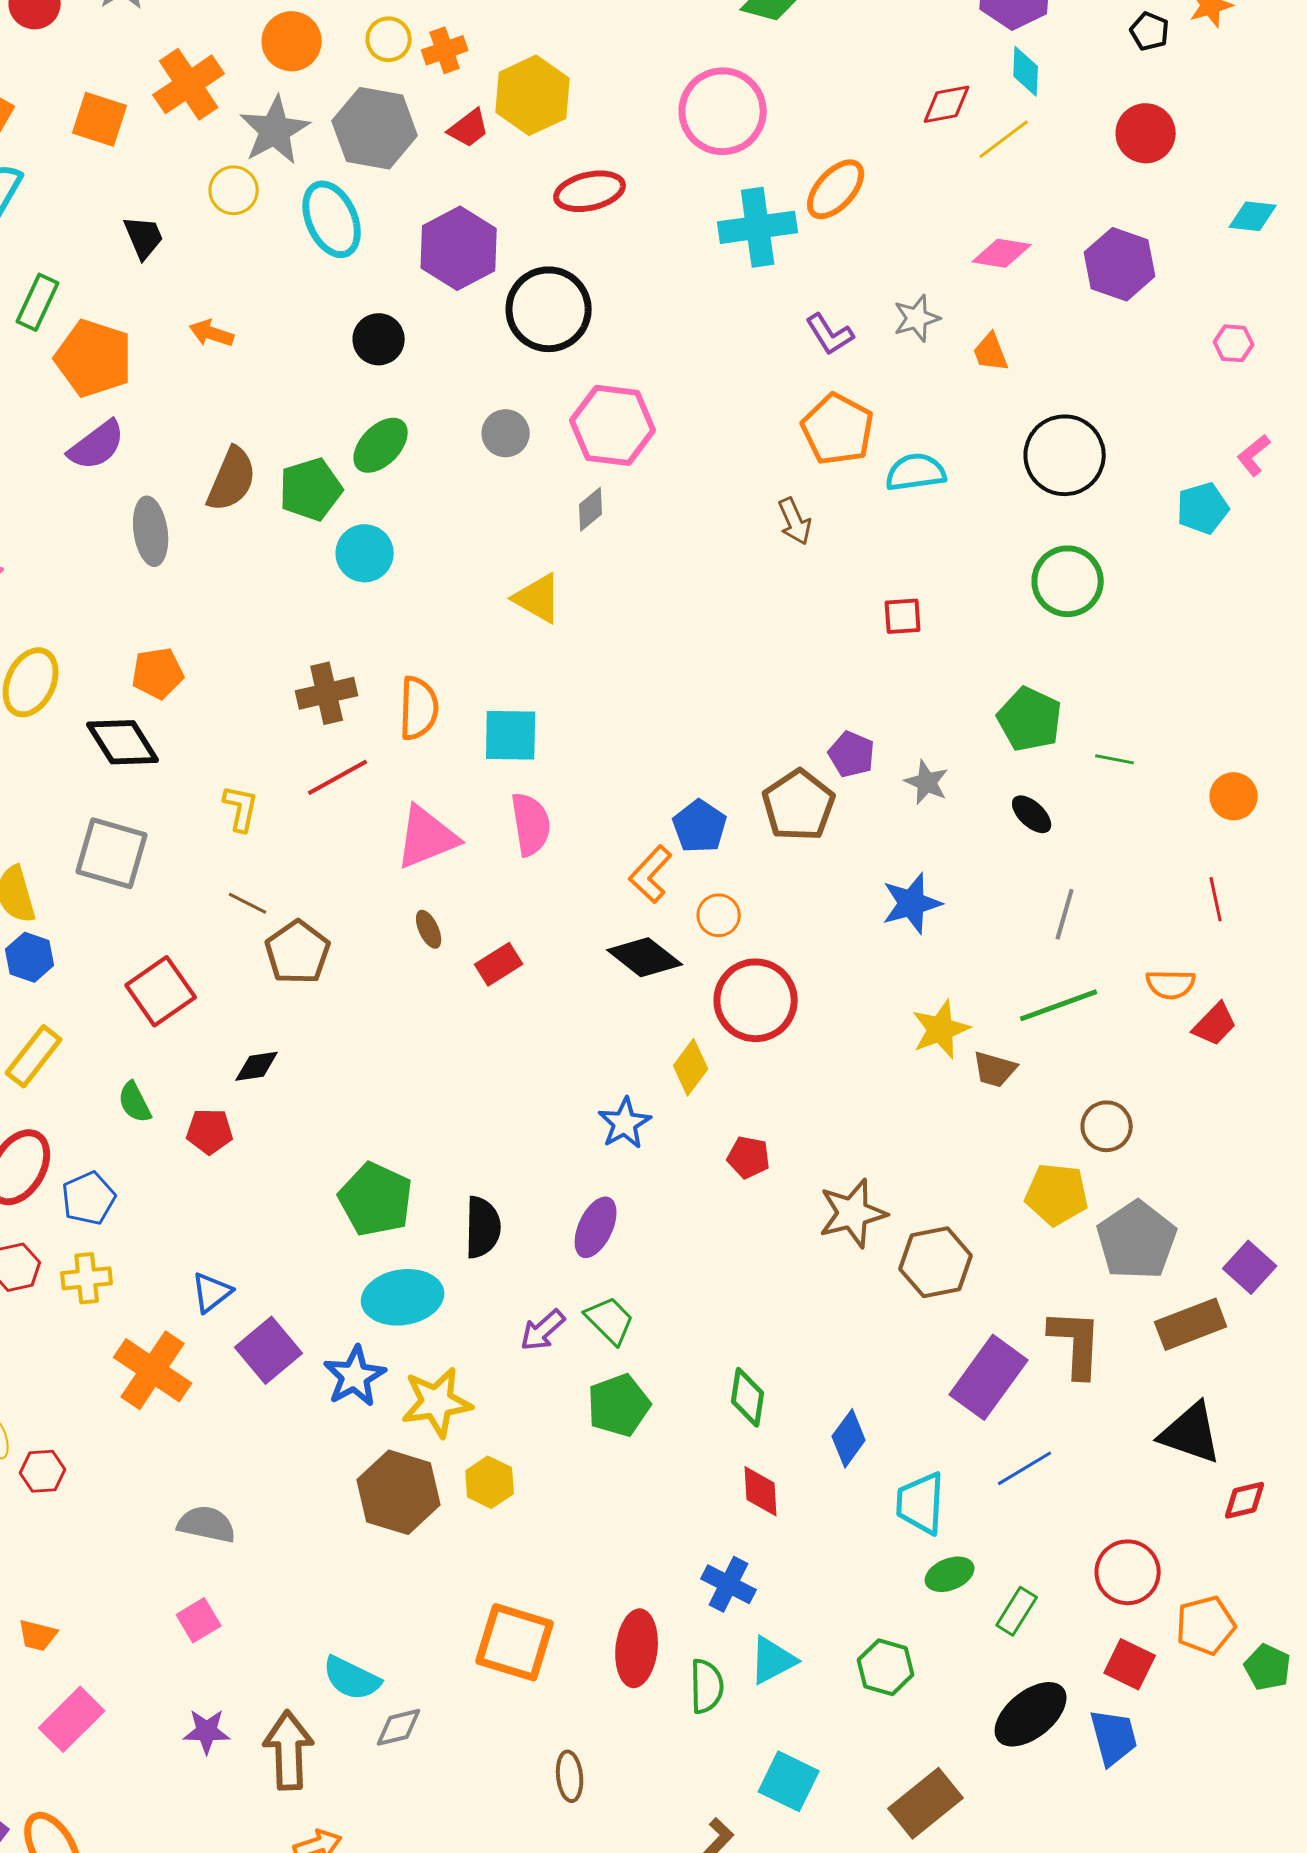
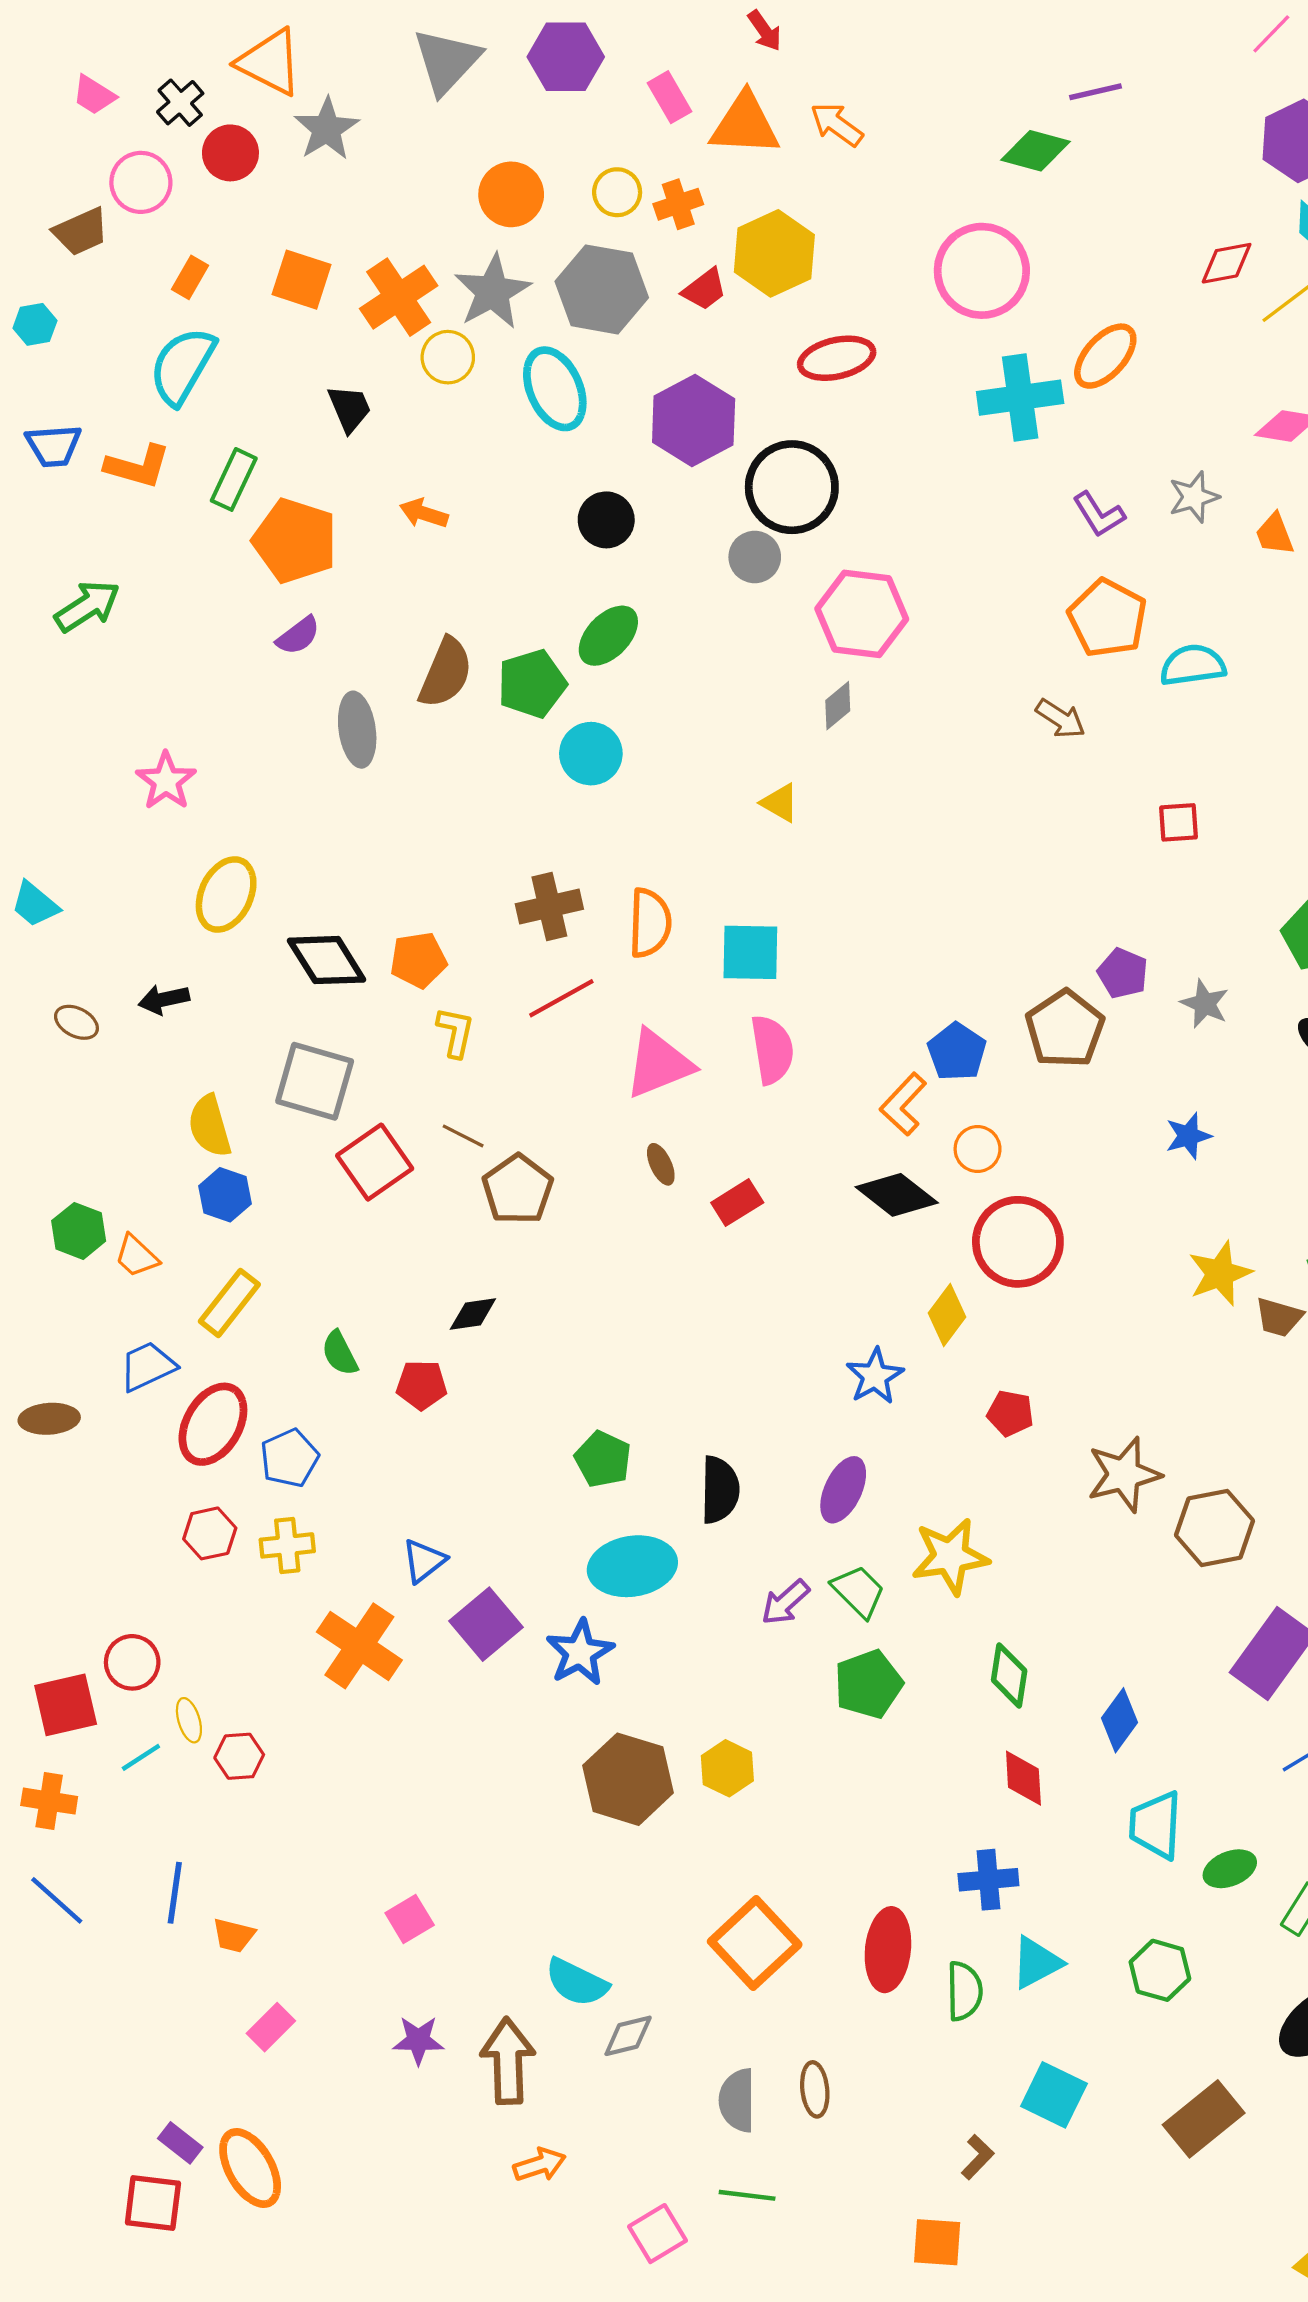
orange cross: (189, 84) -> (399, 297), moved
gray circle: (506, 433) -> (755, 557), moved
purple semicircle: (97, 445) -> (298, 636), size x0.7
brown arrow: (795, 521) -> (1061, 719), turned -33
yellow triangle: (538, 598) -> (780, 803), size x0.7
orange pentagon: (158, 673) -> (418, 960), moved
blue star: (912, 903) -> (1188, 1136), size x0.7
red square: (161, 991) -> (375, 1162), moved
green pentagon: (376, 1199) -> (603, 1459), size x0.7
yellow star: (437, 1402) -> (950, 1556), moved
cyan trapezoid: (921, 1503) -> (1156, 1825), moved
gray semicircle: (207, 1524) -> (737, 2100), moved, turned -102
blue cross: (729, 1584) -> (988, 1880), turned -32
orange square: (515, 1642) -> (755, 1943), turned 30
pink rectangle: (72, 1719) -> (271, 2027), size x0.7

